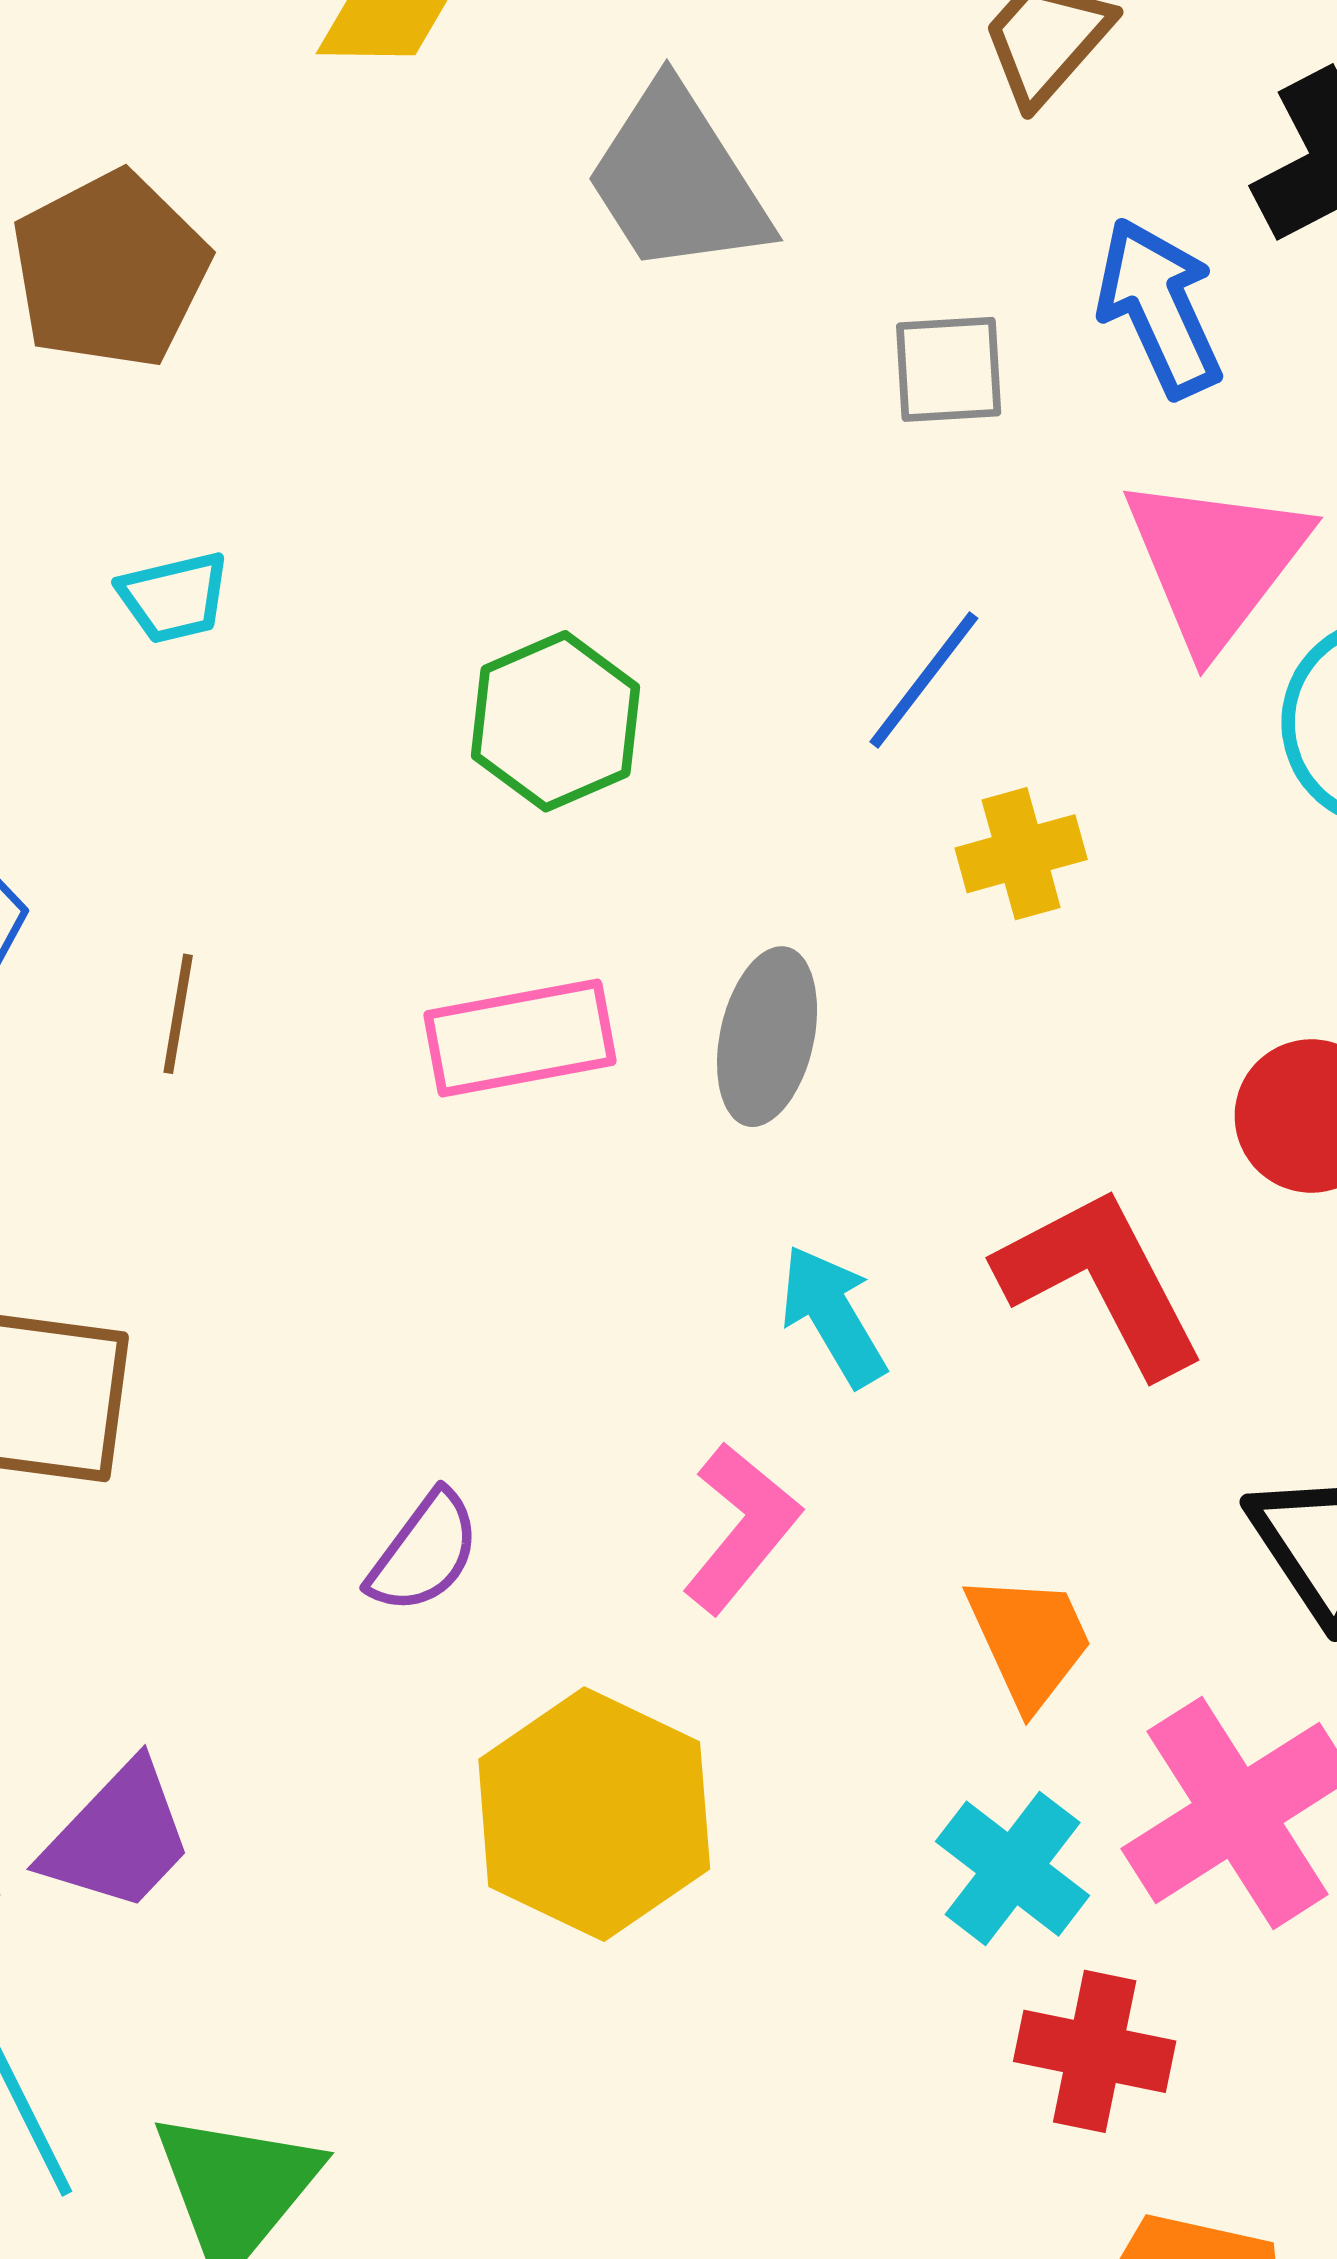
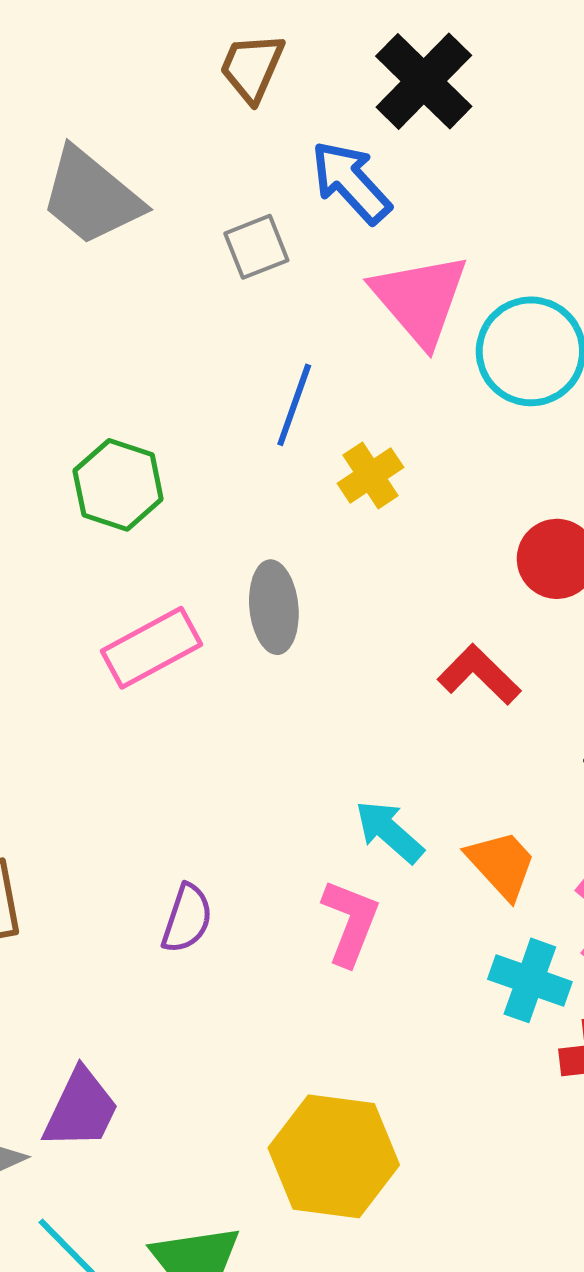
red L-shape: (1101, 1281) -> (479, 675), size x0.7
cyan arrow: (833, 1316) -> (389, 832), moved
pink L-shape: (741, 1528) -> (350, 922), moved
yellow hexagon: (594, 1814) -> (334, 1156), moved

